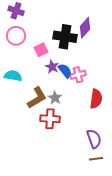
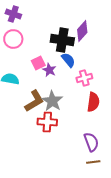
pink square: (41, 50) -> (38, 63), moved
blue semicircle: (65, 71) -> (68, 60), moved
pink cross: (78, 75) -> (84, 78), moved
gray star: (55, 98) -> (52, 101), size x1.5

